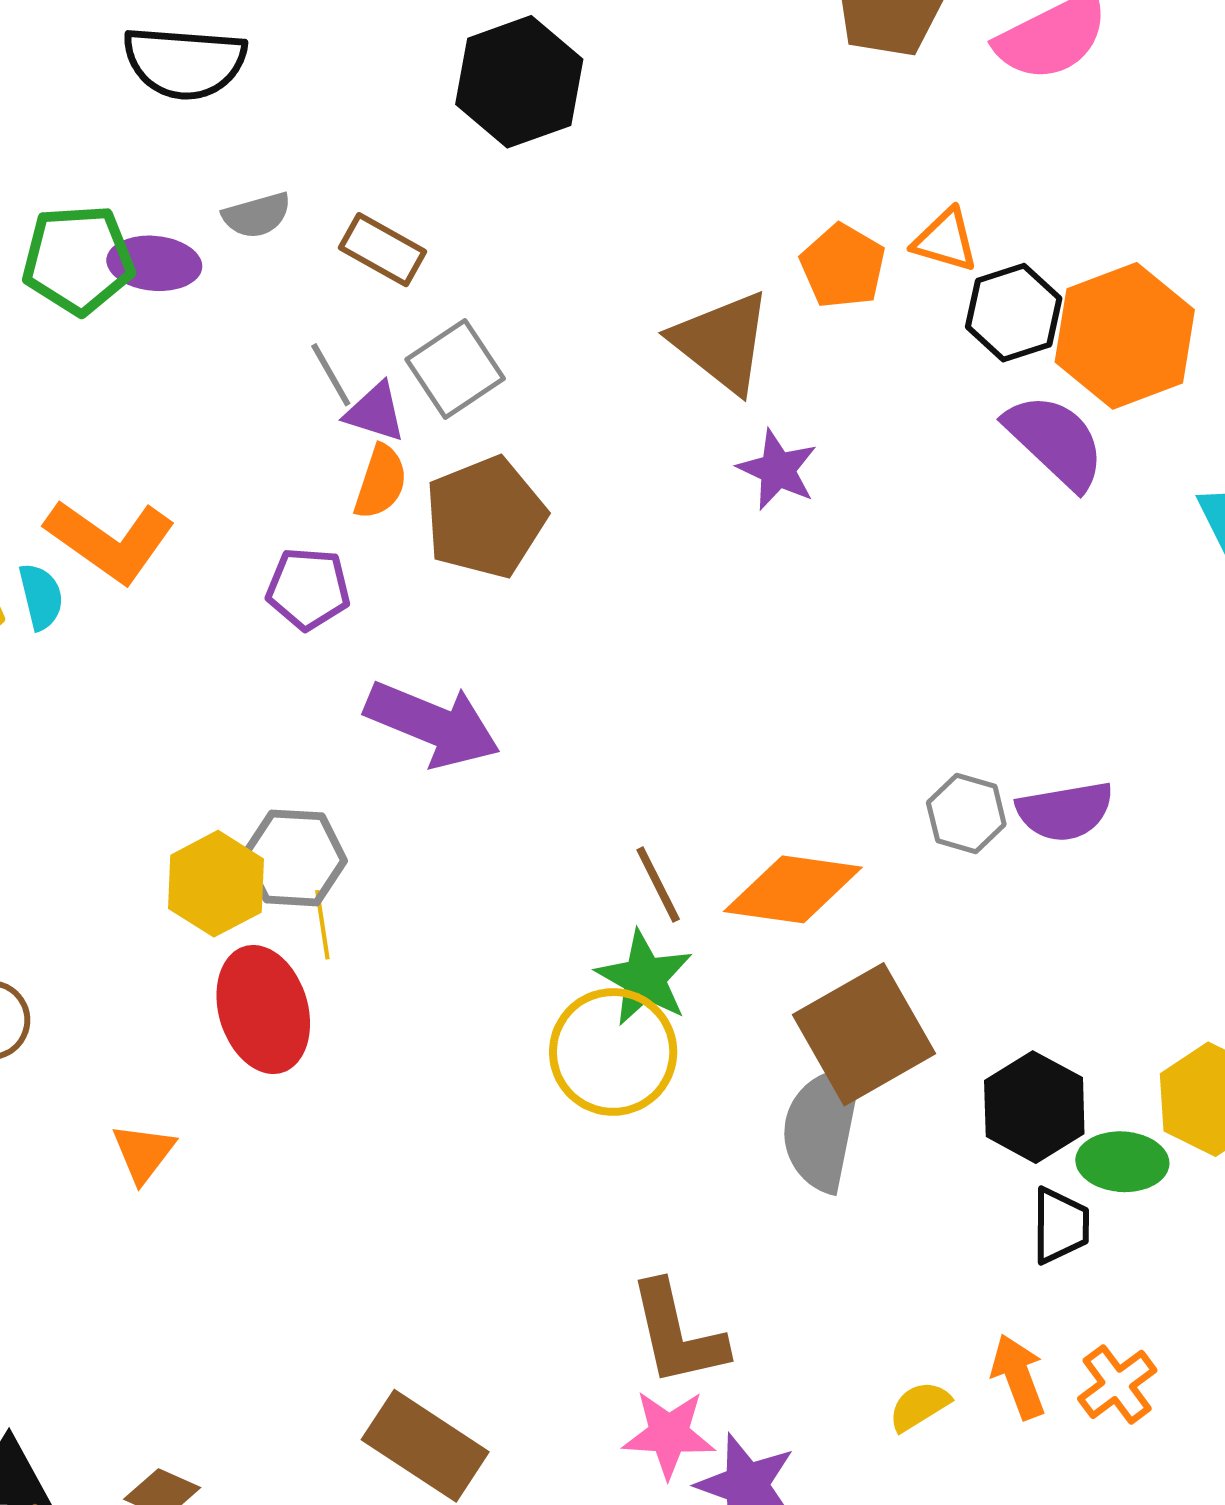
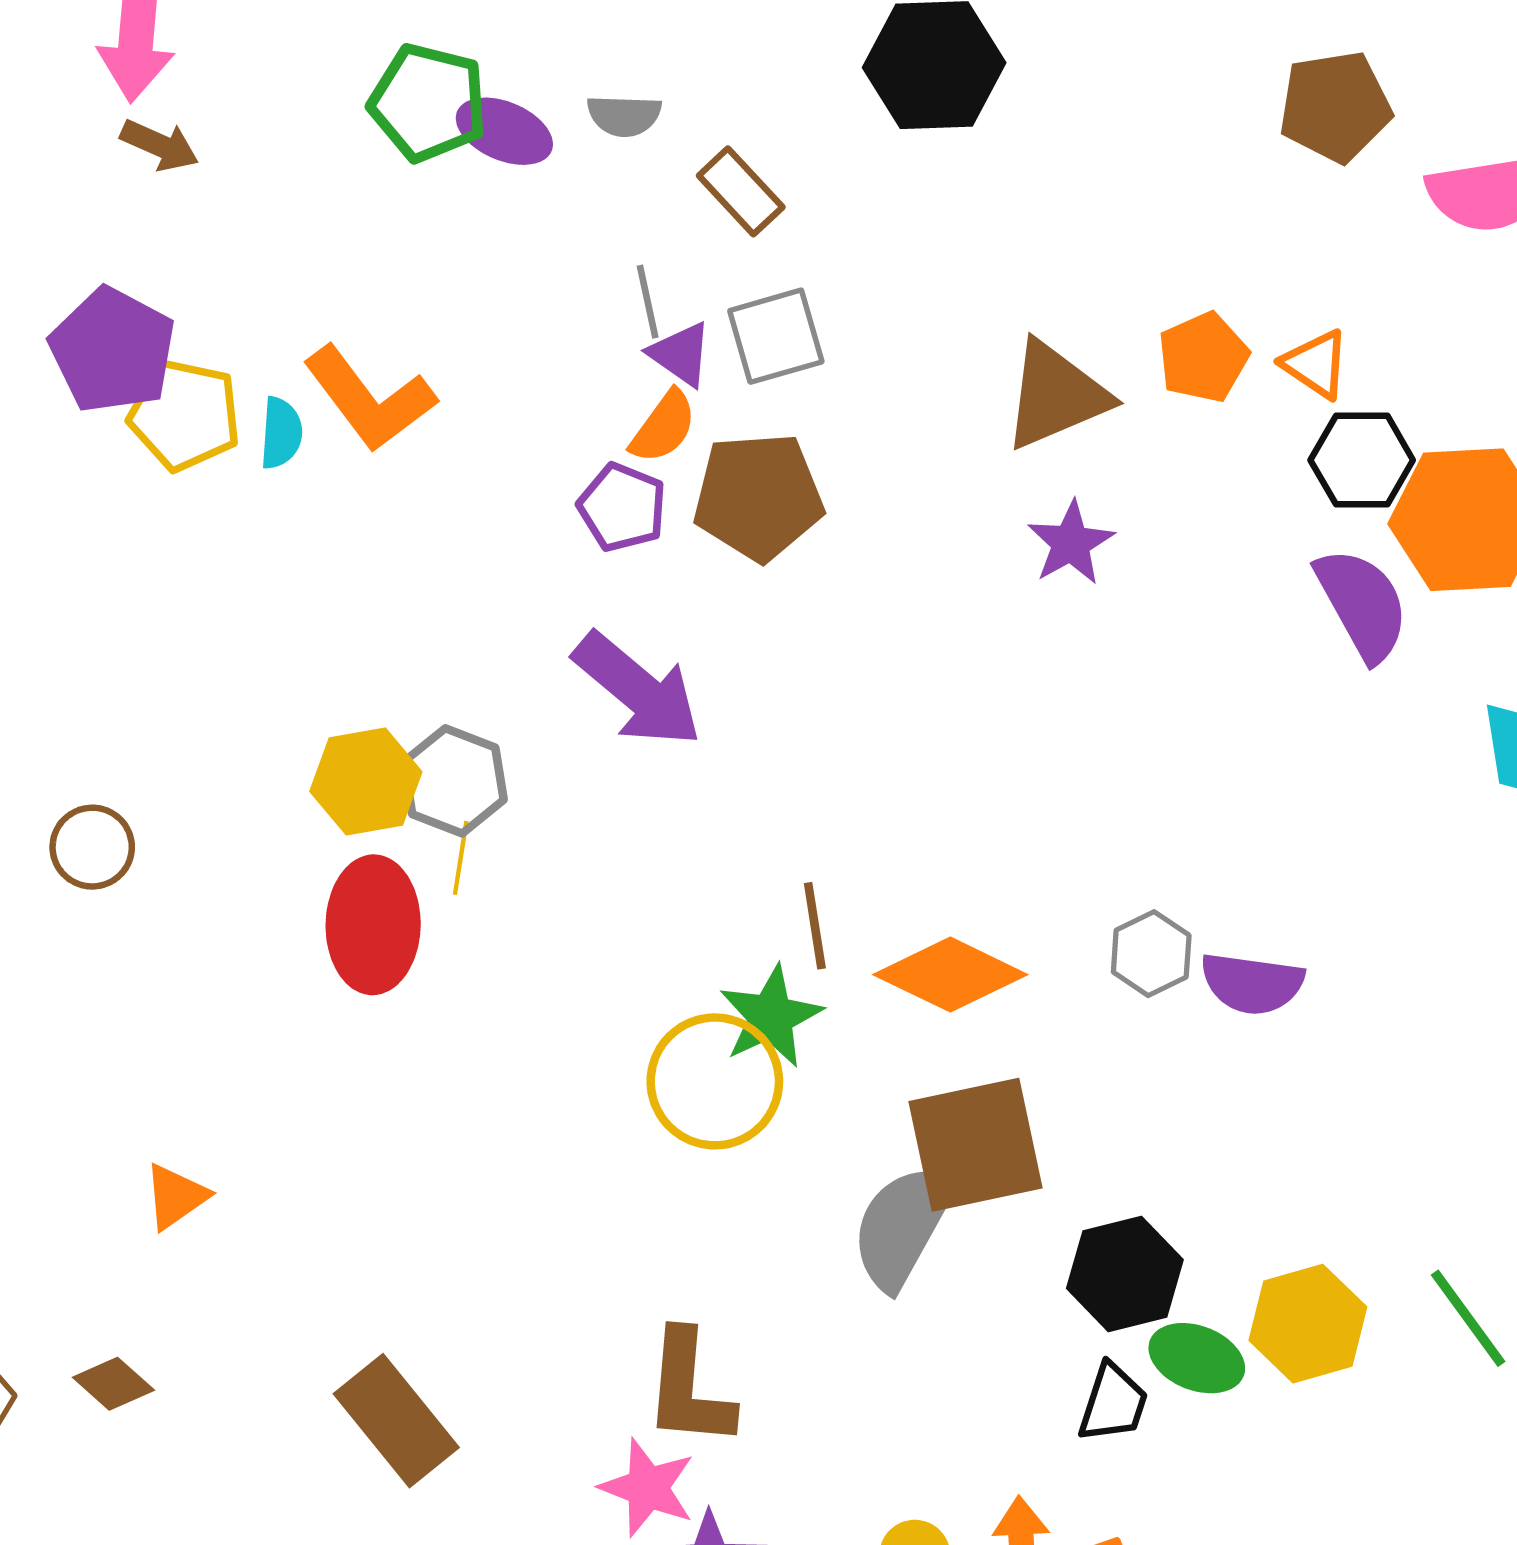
brown triangle: (722, 342) -> (1056, 395), turned 41
purple pentagon: (308, 589) -> (622, 507), moved
orange triangle: (143, 1153) -> (176, 1197), moved

